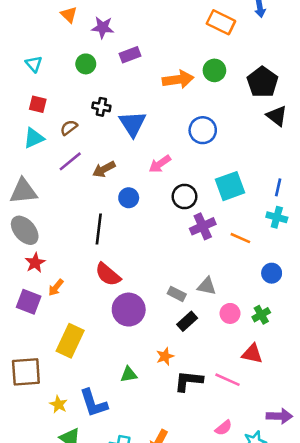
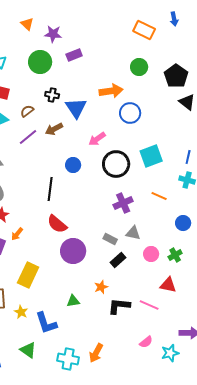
green circle: (86, 64) -> (40, 62), size x1.5
orange arrow: (178, 80) -> (111, 91), moved
brown arrow: (104, 169) -> (54, 129), moved
black circle: (185, 196) -> (116, 164), size x1.4
purple cross: (203, 226) -> (123, 203), moved
yellow star: (58, 404) -> (21, 312), moved

